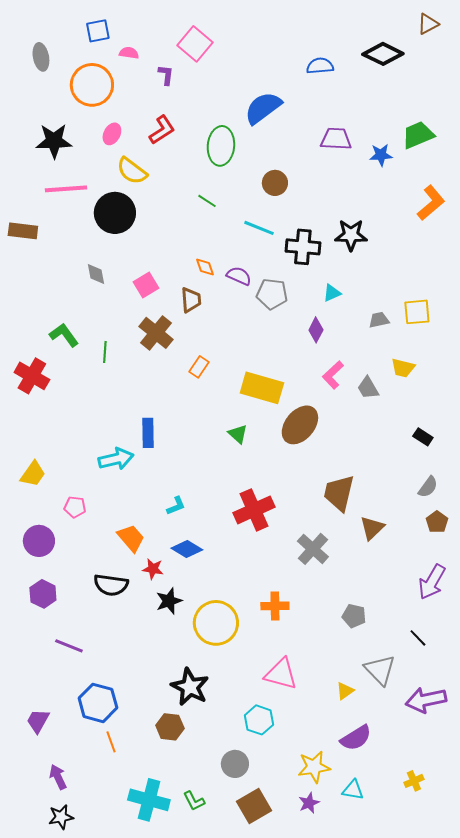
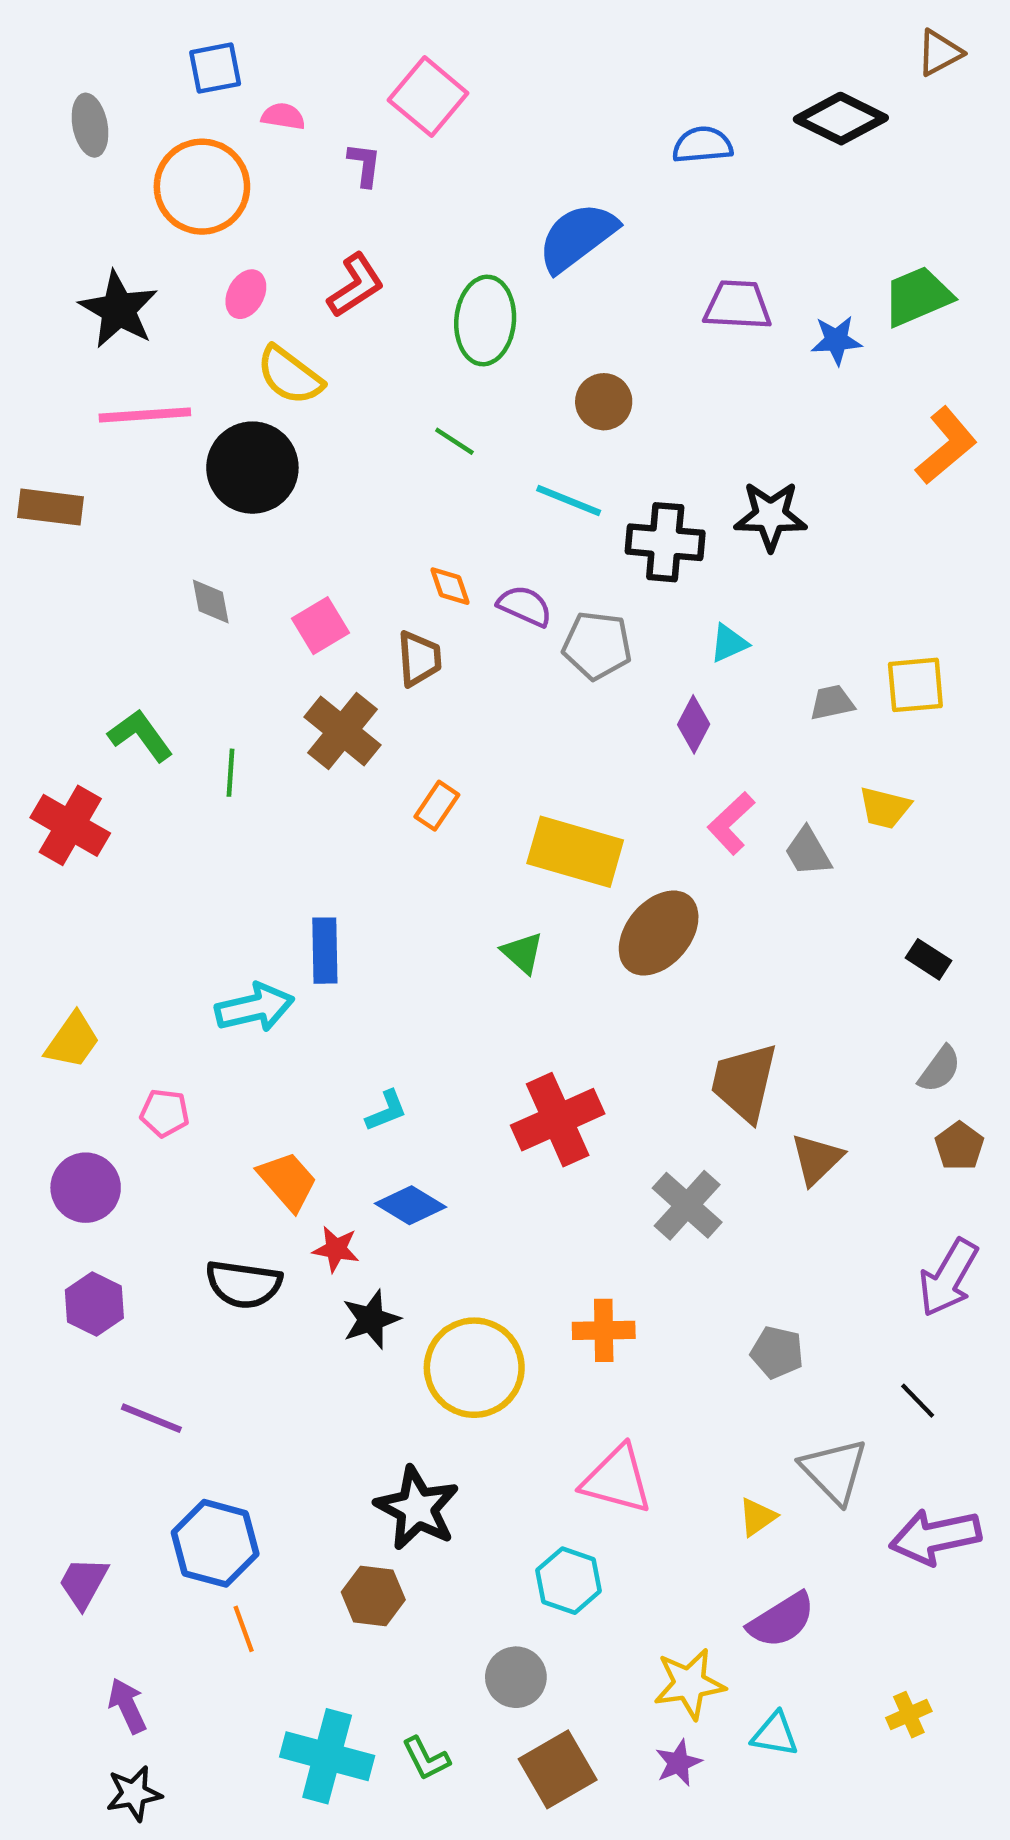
black star: (54, 141) -> (119, 310), turned 30

